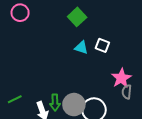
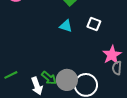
cyan triangle: (81, 48) -> (66, 26), moved
green arrow: (55, 102) -> (49, 78), turned -49

